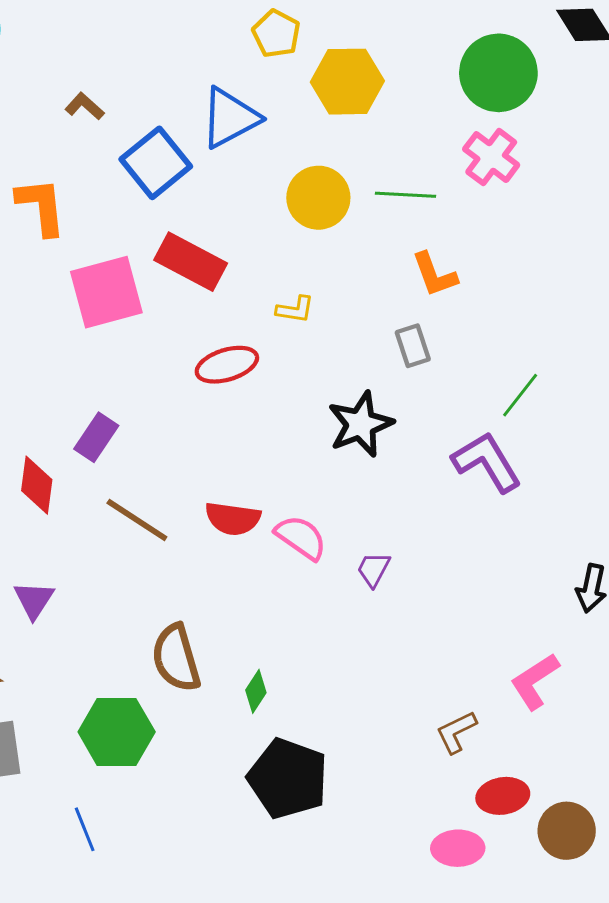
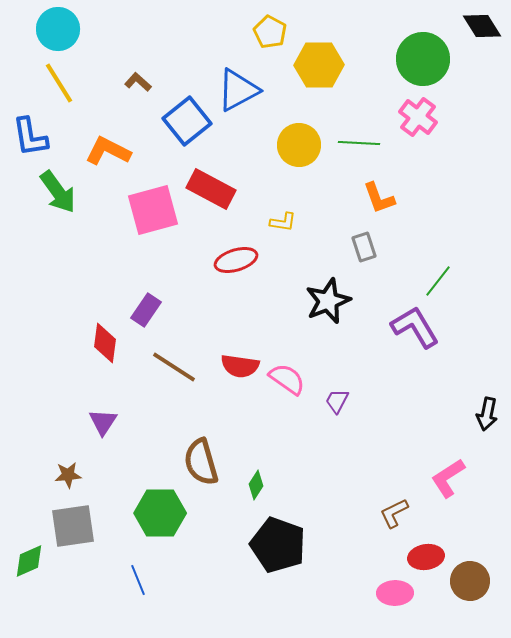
orange L-shape: (41, 206) -> (108, 151), turned -57

